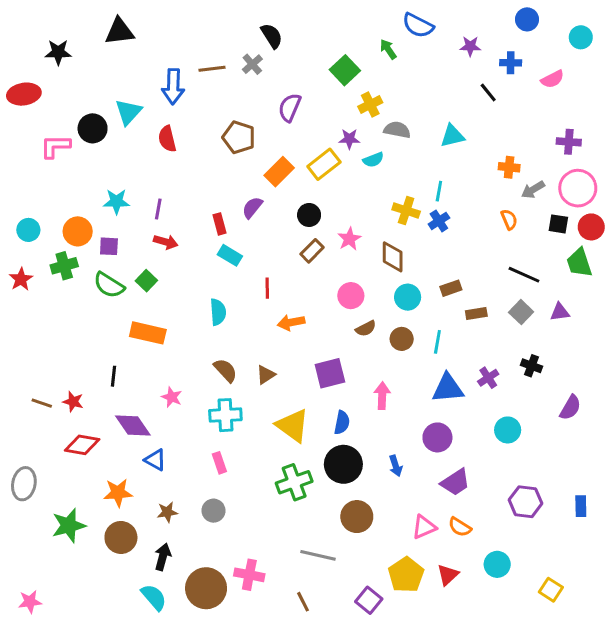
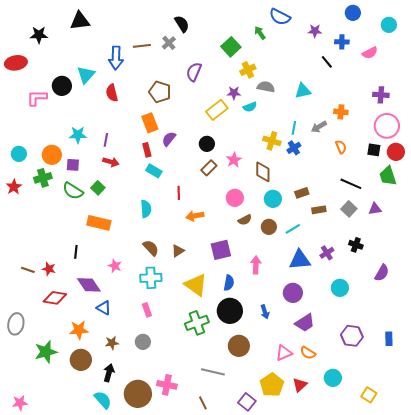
orange rectangle: (279, 172) -> (150, 123), moved, turned -66
gray arrow: (533, 190) -> (319, 127), moved
cyan line: (437, 342) -> (293, 229), turned 49

